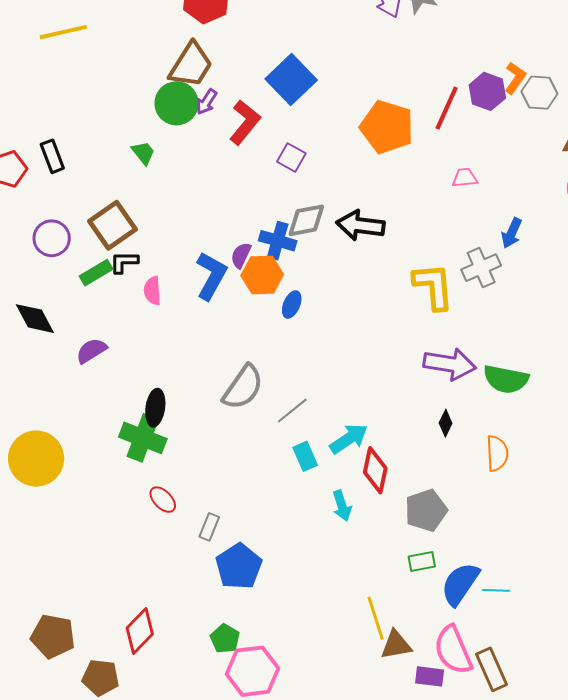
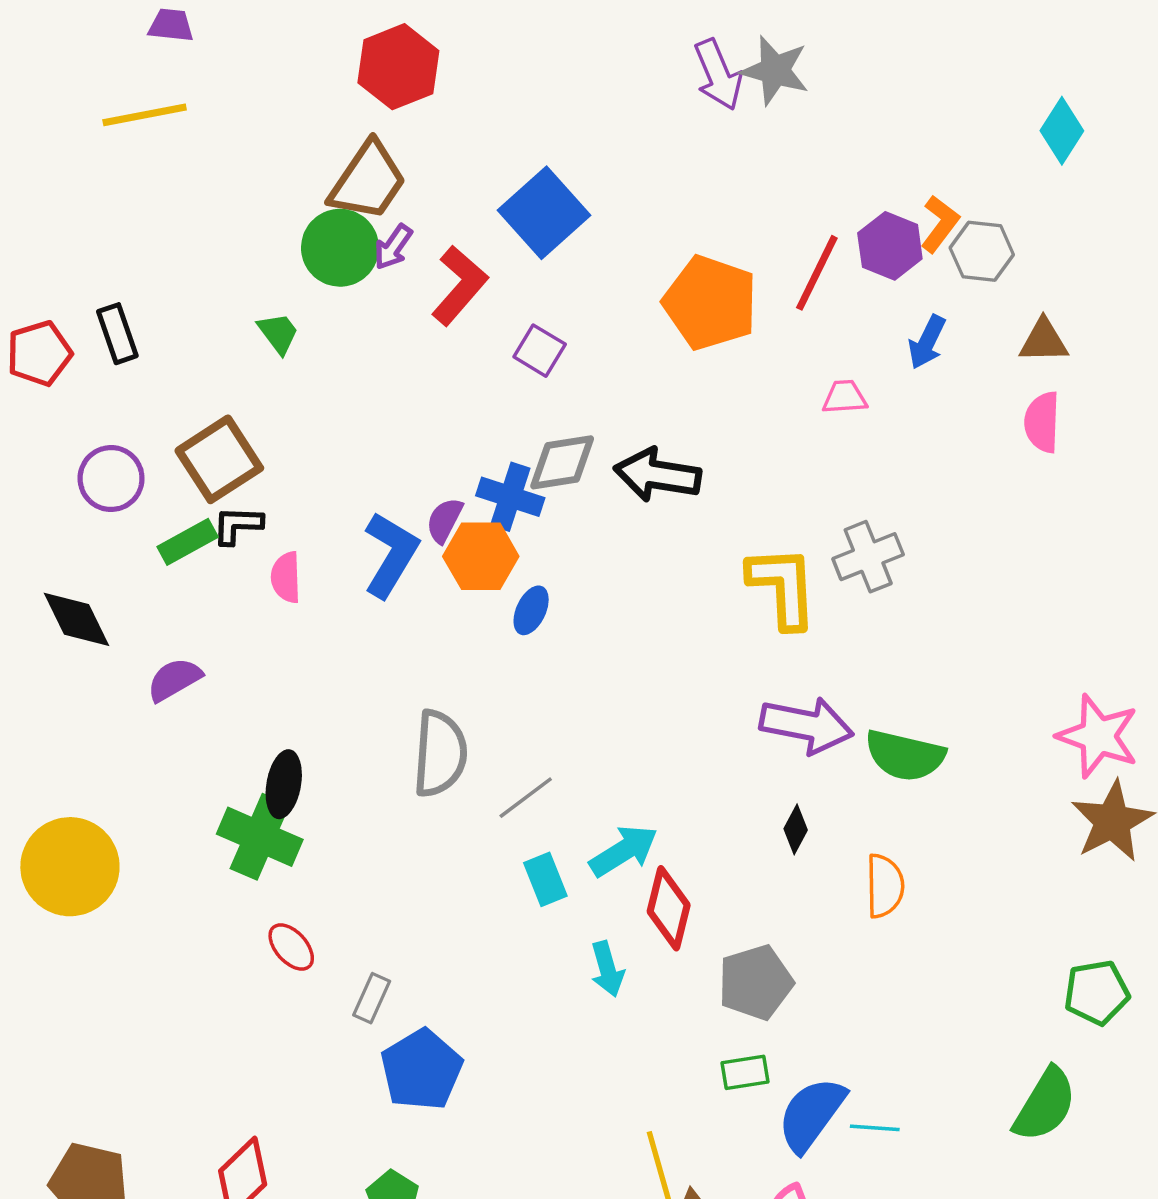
blue arrow: (512, 233) -> (927, 342), moved
gray semicircle: (243, 387) -> (440, 754), turned -33

